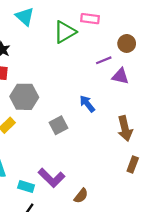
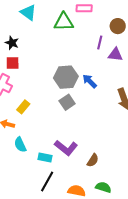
green triangle: (65, 32) -> (64, 22), turned 35
purple line: (104, 60) -> (100, 43), turned -48
gray hexagon: (24, 97) -> (66, 77), moved

